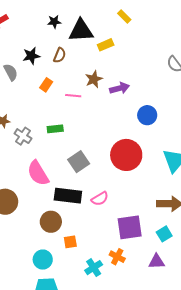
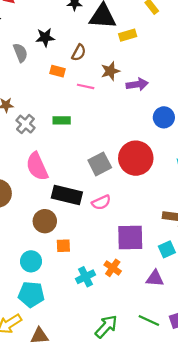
brown semicircle: (60, 55) -> (79, 53), moved
orange rectangle: (46, 85) -> (57, 71), turned 64
gray square: (79, 162) -> (100, 164), moved

